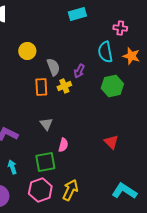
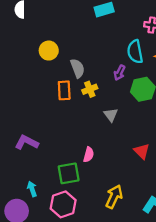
purple arrow: (79, 71) -> (120, 73), moved
gray triangle: (46, 124) -> (111, 115), moved
cyan arrow: (12, 167) -> (32, 189), moved
yellow arrow: (70, 190) -> (114, 197), moved

